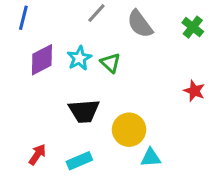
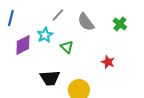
cyan star: (79, 58) -> (45, 35), moved
red star: (194, 91) -> (108, 62), moved

